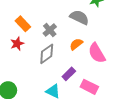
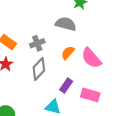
gray cross: (50, 30) -> (37, 43), turned 32

